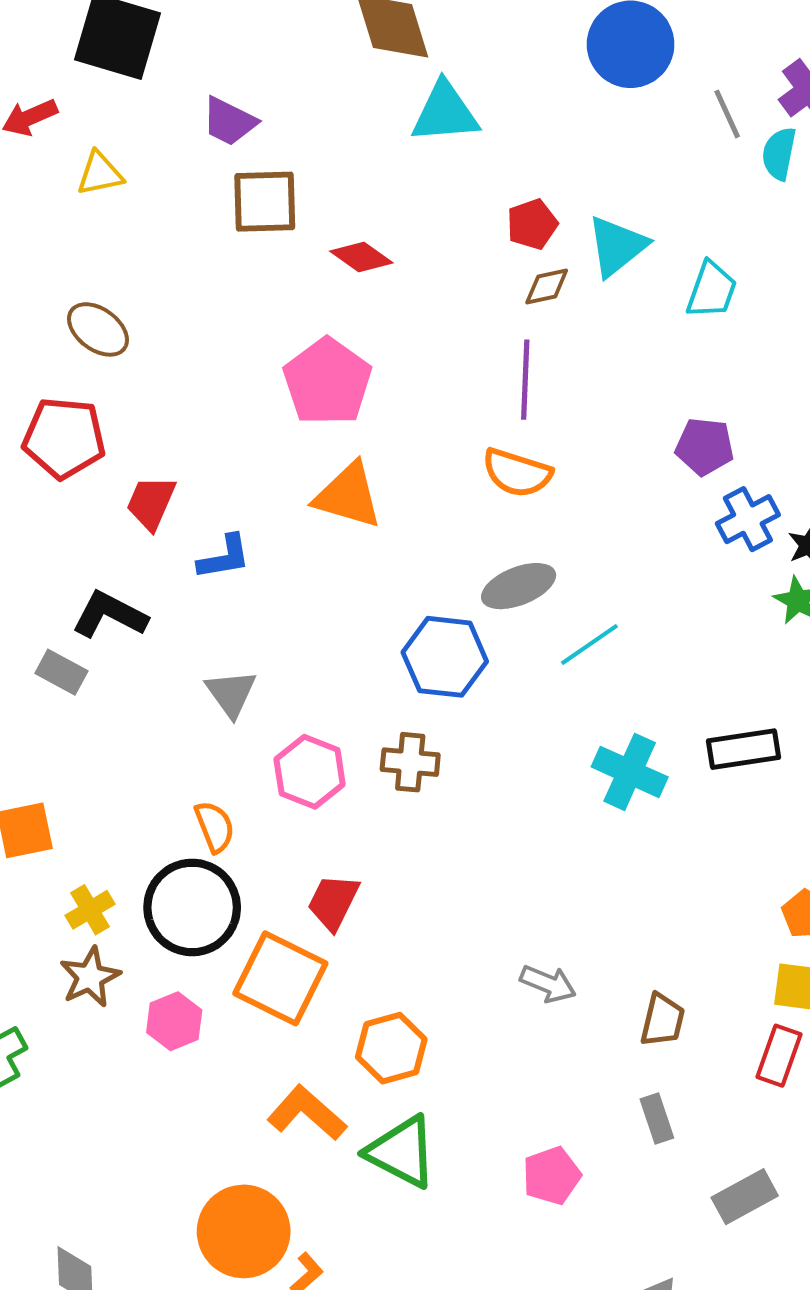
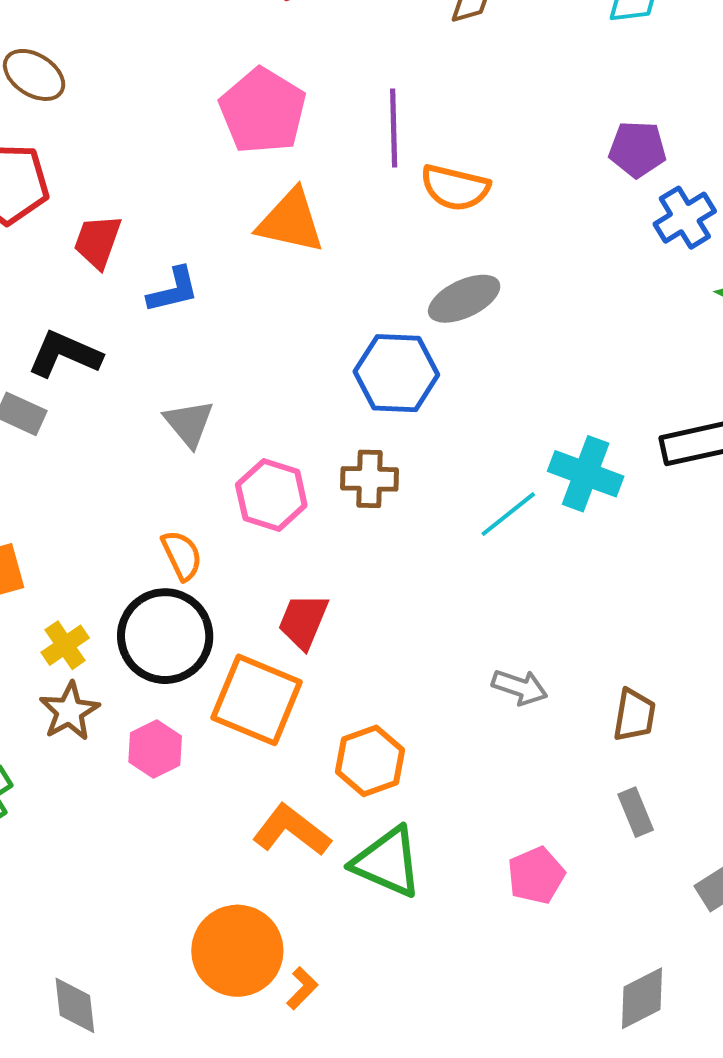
purple line: (525, 380) -> (394, 128), moved
cyan line: (589, 644) -> (508, 514), moved

